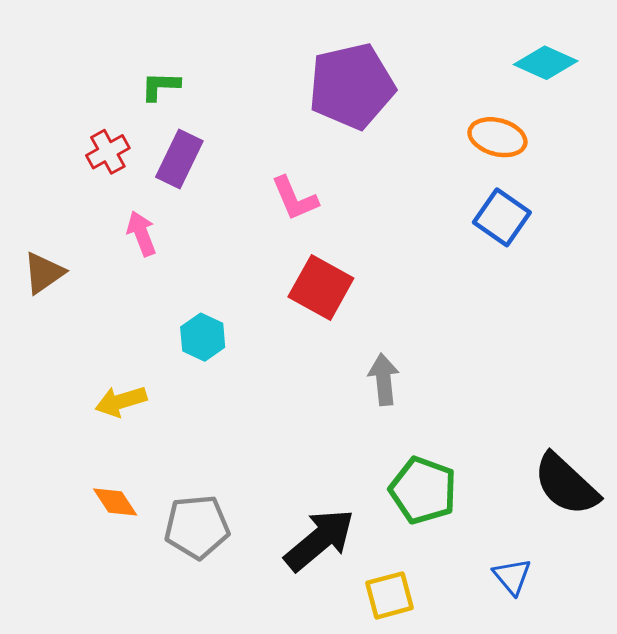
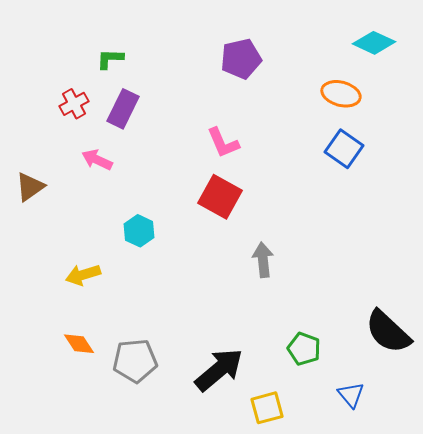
purple pentagon: (352, 86) -> (241, 59), size x0.7
pink L-shape: (295, 198) -> (223, 143), moved
pink arrow: (141, 233) -> (97, 160), turned -44
green pentagon: (423, 490) -> (304, 349), moved, size x0.7

